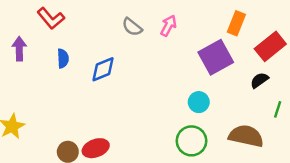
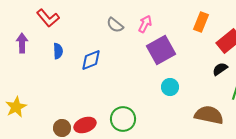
purple square: (216, 57) -> (161, 50), moved
green circle: (191, 141) -> (123, 119), moved

